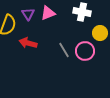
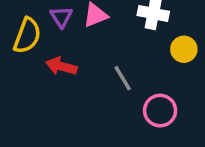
pink circle: (85, 51) -> (160, 111), moved

